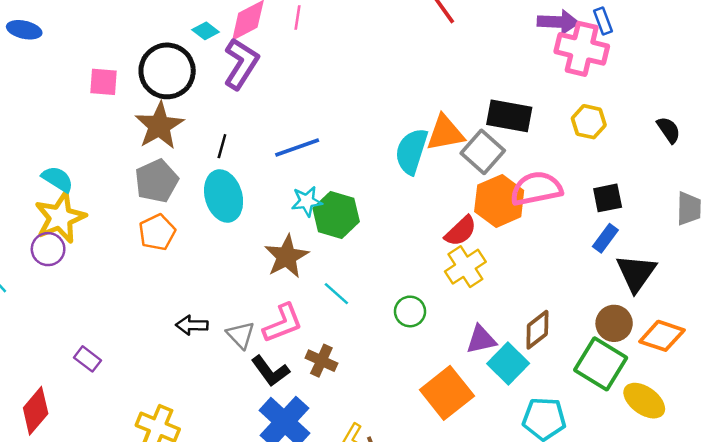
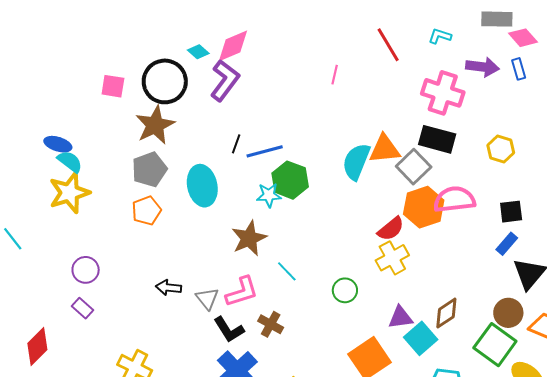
pink line: (298, 18) -> (335, 75), moved
blue ellipse: (24, 30) -> (58, 144), moved
pink cross: (582, 49) -> (443, 93), moved
black line: (222, 146) -> (236, 144), moved
green hexagon: (336, 215) -> (290, 180), moved
purple circle: (48, 249) -> (86, 270), moved

